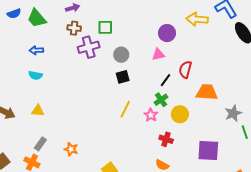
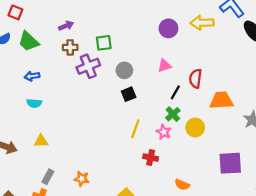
purple circle: (167, 33) -> (168, 28), moved
red cross: (166, 139) -> (151, 158), moved

